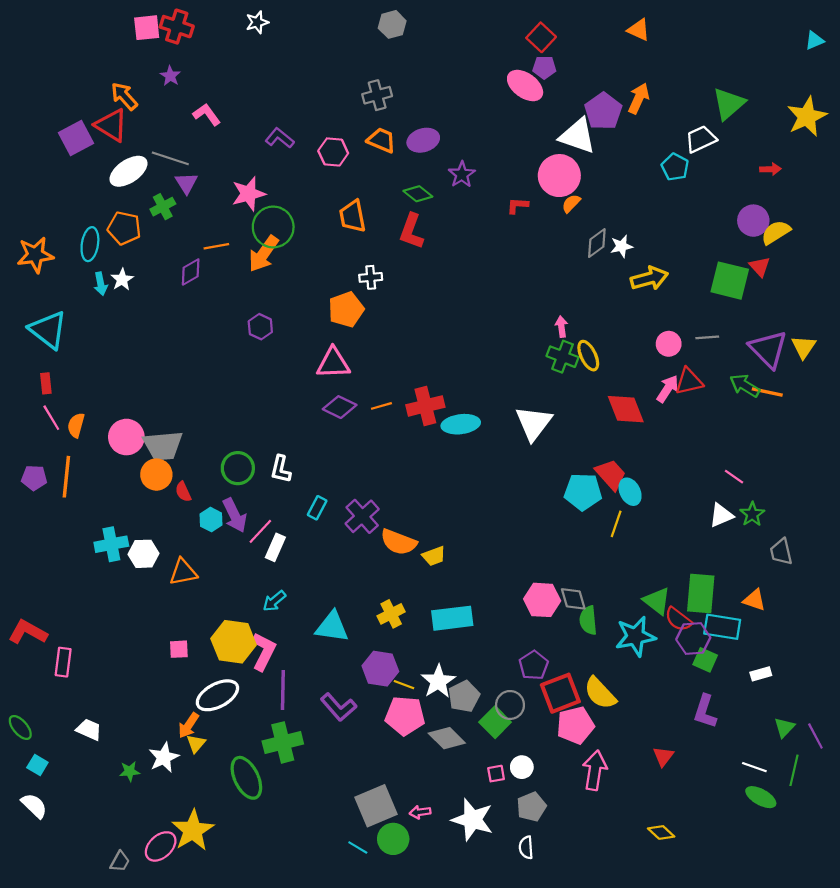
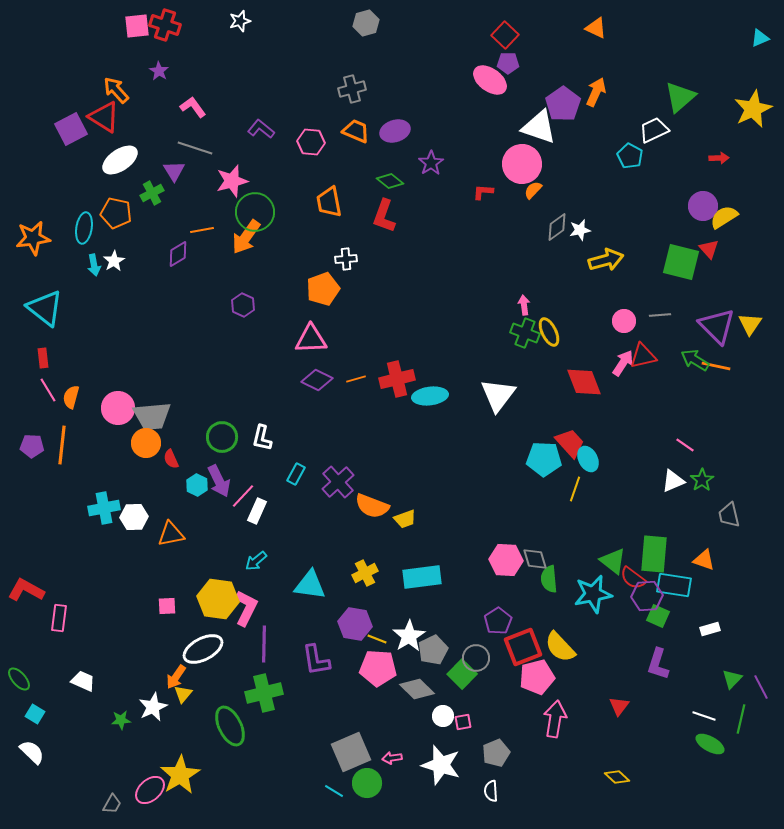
gray line: (170, 158) -> (195, 148), moved
purple L-shape: (339, 707) -> (316, 660), turned 32
white circle: (522, 767) -> (443, 716), moved

